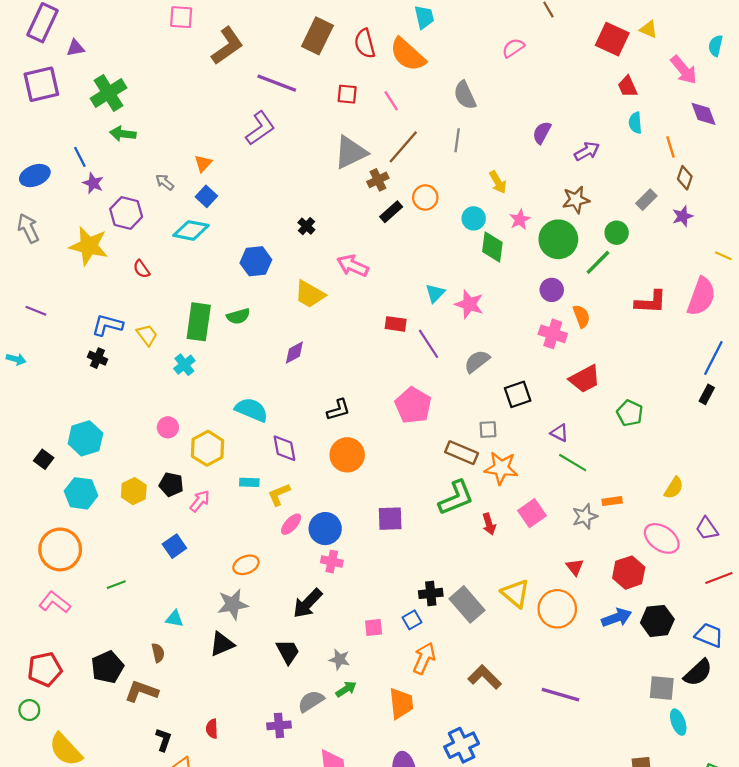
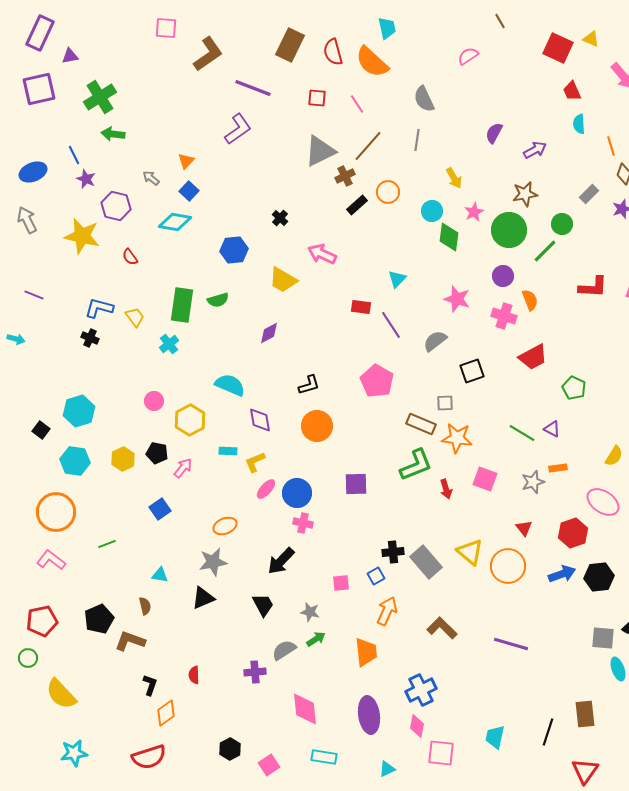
pink star: (469, 304) -> (457, 299), moved
purple triangle: (559, 433) -> (552, 429), moved
pink square: (532, 513) -> (485, 479), turned -35

